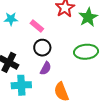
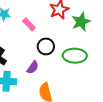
black circle: (42, 48) -> (46, 46), moved

